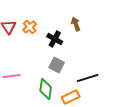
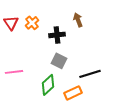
black cross: (55, 39) -> (57, 35), turned -35
green diamond: (46, 89) -> (48, 85), turned 40

